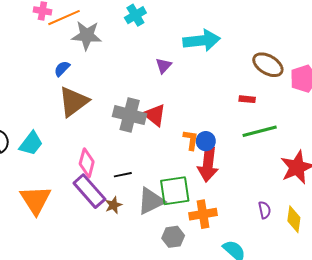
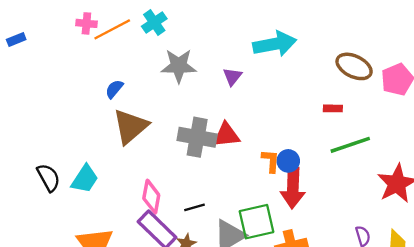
cyan cross: (135, 15) -> (154, 22), moved
gray star: (87, 35) -> (179, 66), moved
red triangle: (155, 115) -> (226, 135), turned -40

